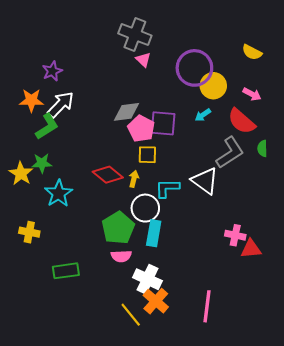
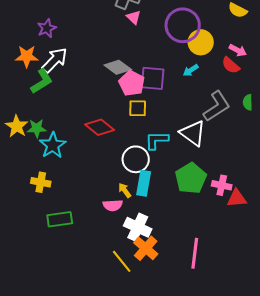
gray diamond: (127, 112) -> (118, 67), turned 44
red semicircle: (242, 121) -> (231, 65), moved, size x0.7
green star: (42, 163) -> (37, 128), moved
yellow arrow: (134, 179) -> (125, 190), moved, turned -49
green pentagon: (118, 228) -> (191, 178), moved
yellow cross: (29, 232) -> (41, 182), moved

